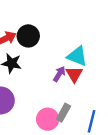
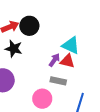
red triangle: (74, 74) -> (67, 61), turned -49
gray rectangle: (63, 113) -> (58, 81), moved, turned 70

